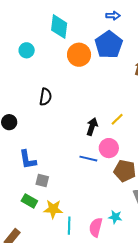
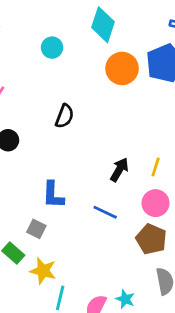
yellow line: (117, 119) -> (156, 167), turned -40
pink circle: (109, 148) -> (155, 203), moved
blue L-shape: (28, 160) -> (53, 195), moved

